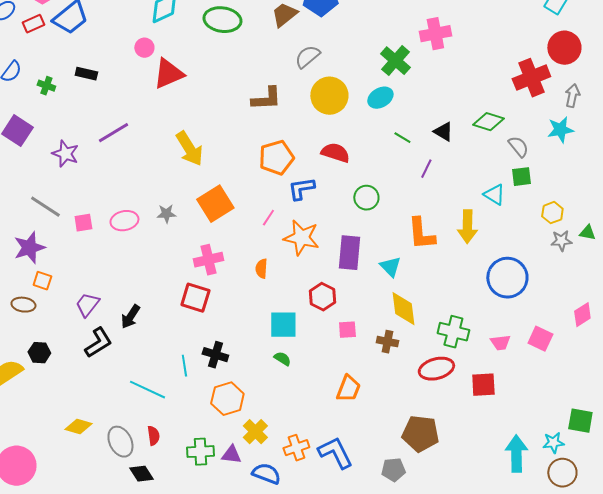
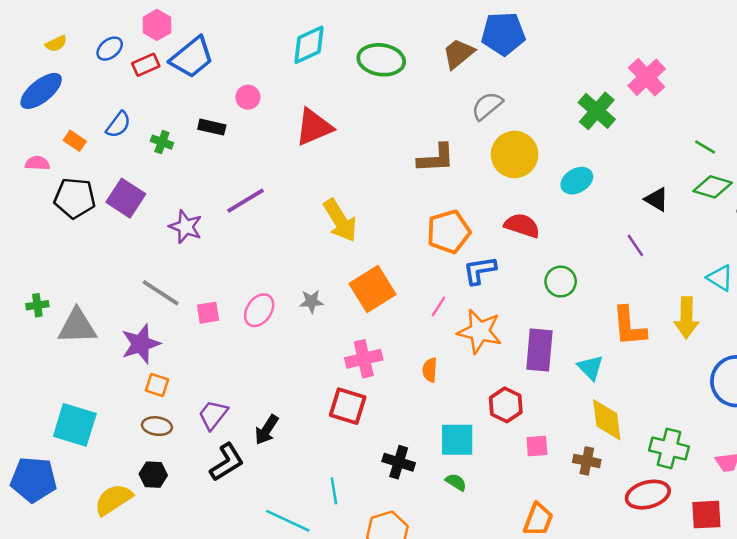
pink cross: (435, 34) -> (647, 77), turned -32
pink circle: (144, 48) -> (248, 97), moved
cyan ellipse: (380, 98) -> (577, 181), moved
green line: (402, 138) -> (705, 147), moved
purple line: (426, 169) -> (635, 245), turned -60
pink ellipse: (124, 221) -> (259, 310), turned -44
brown ellipse: (23, 305) -> (157, 426), moved
black cross: (215, 355) -> (399, 462), moved

